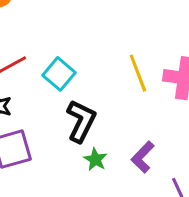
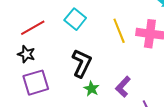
cyan square: (59, 74) -> (75, 19), moved

